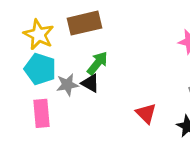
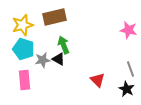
yellow star: (39, 35) -> (23, 25), turned 30
green arrow: (97, 63) -> (64, 45), turned -60

